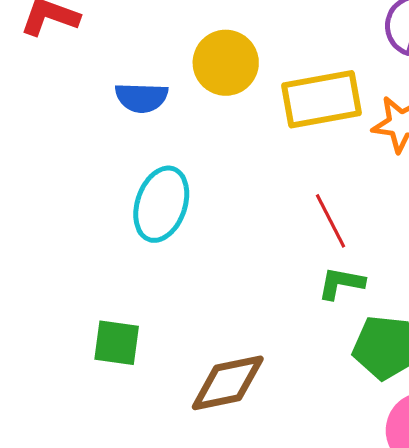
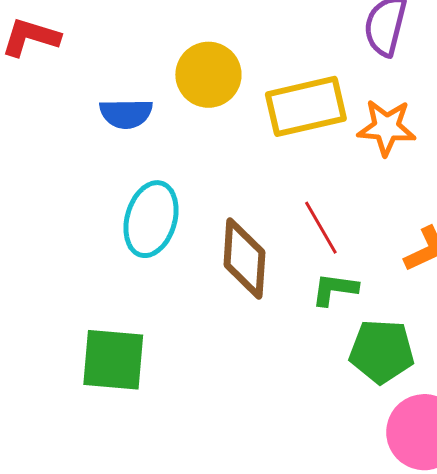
green square: (117, 343) -> (113, 360), size x1.4
brown diamond: (228, 383) -> (244, 259), moved, turned -72

